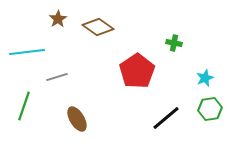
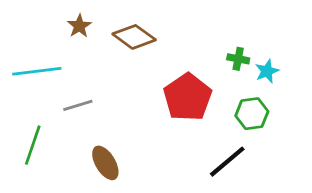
cyan star: (205, 78) -> (267, 71), moved
green hexagon: (210, 109) -> (252, 114), moved

